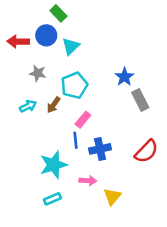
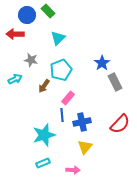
blue circle: (46, 35) -> (27, 15), moved
cyan arrow: (28, 106) -> (15, 79), moved
pink arrow: (88, 181) -> (73, 170), moved
yellow triangle: (112, 197) -> (85, 147), moved

